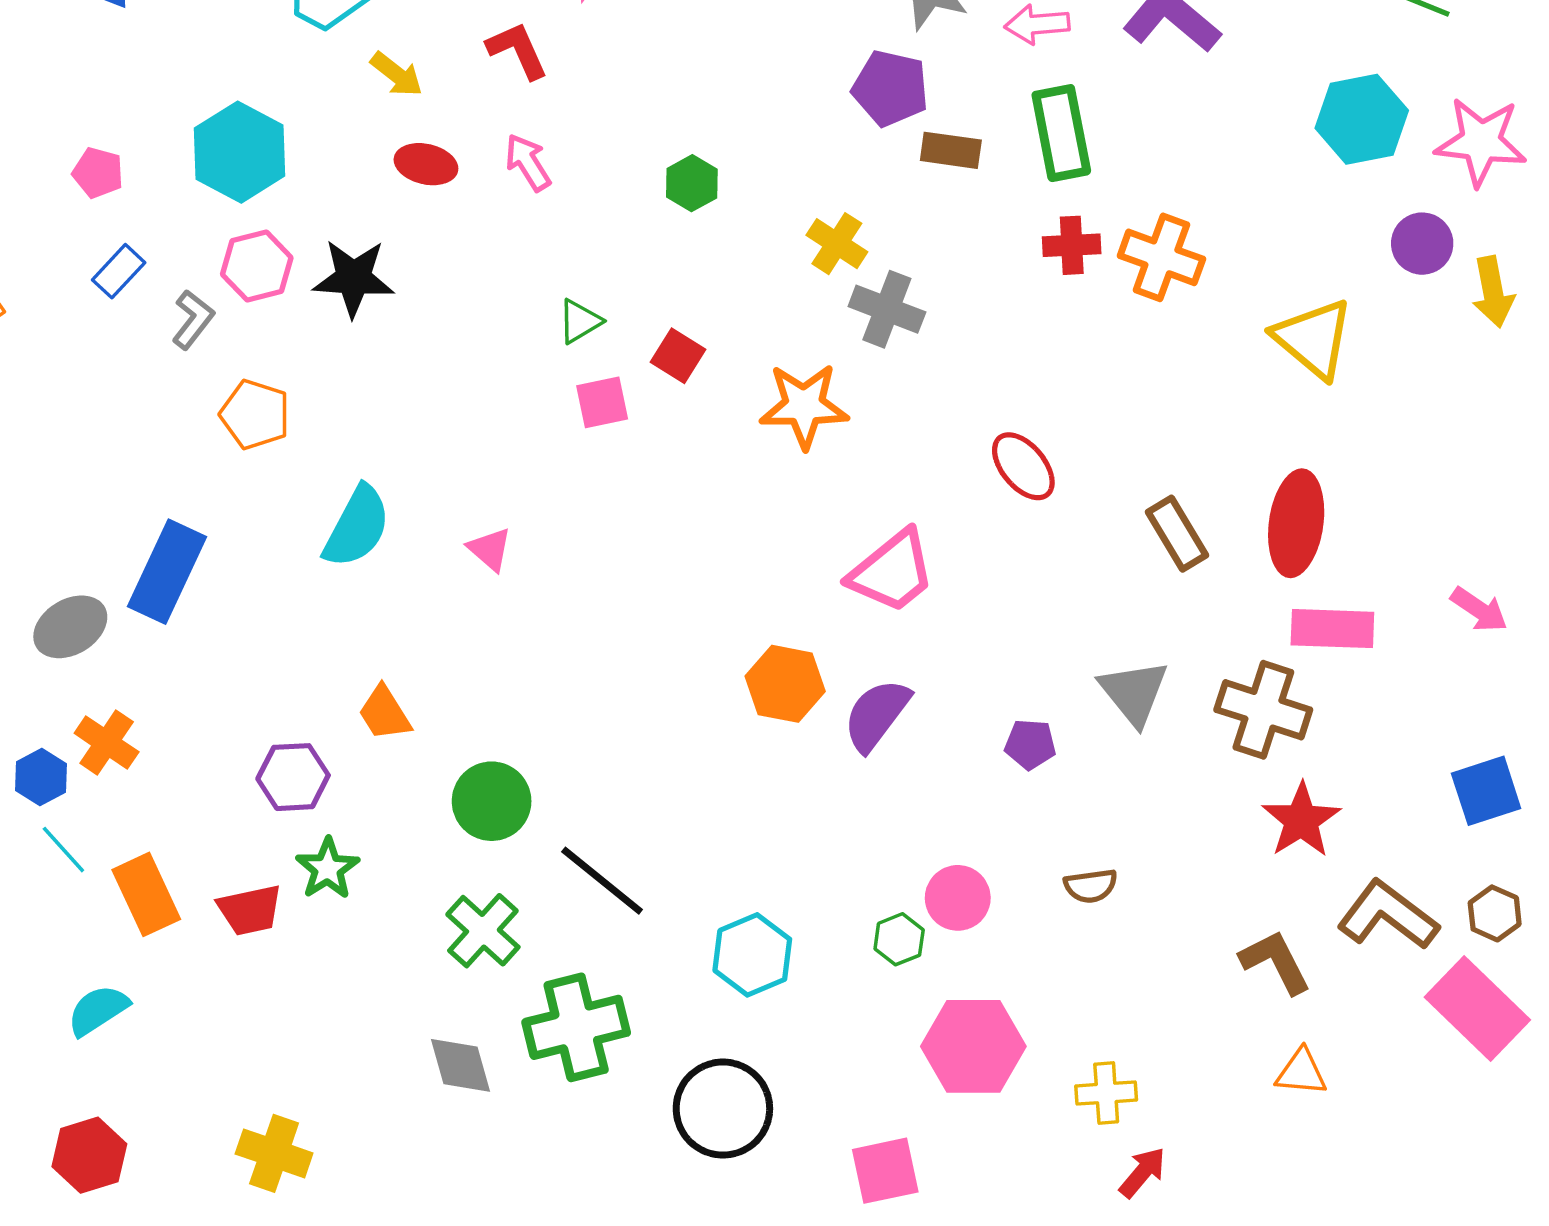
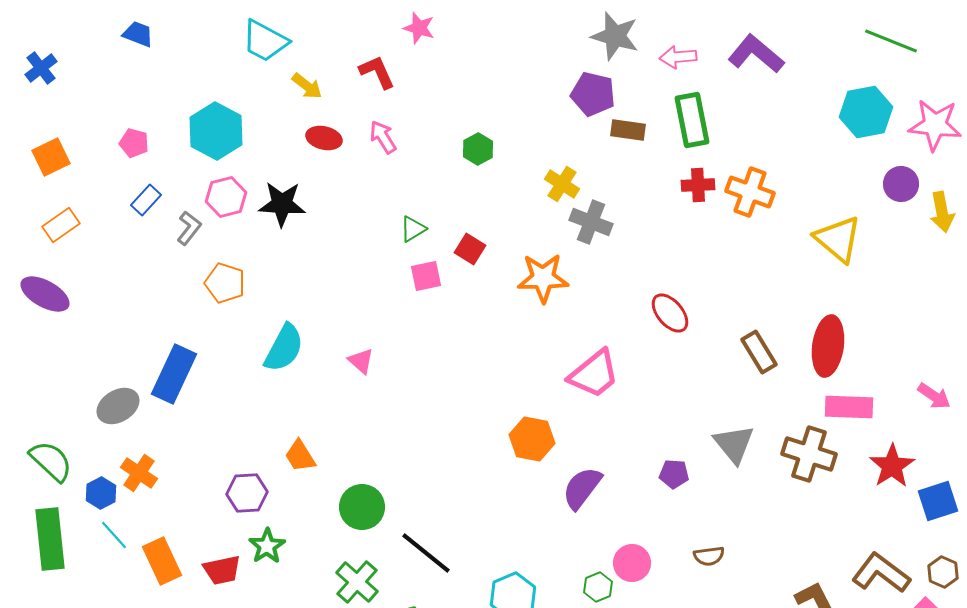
purple semicircle: (877, 715) -> (582, 488), moved
red star: (1301, 820) -> (892, 466), moved

